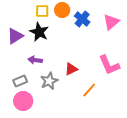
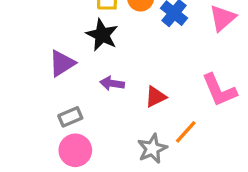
purple triangle: (15, 36) -> (62, 63), moved
purple arrow: (35, 60) -> (112, 83), moved
gray star: (49, 81) -> (152, 149), moved

